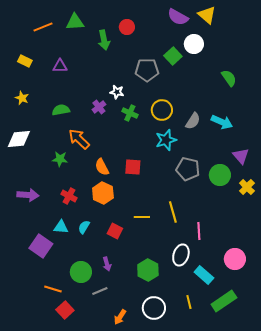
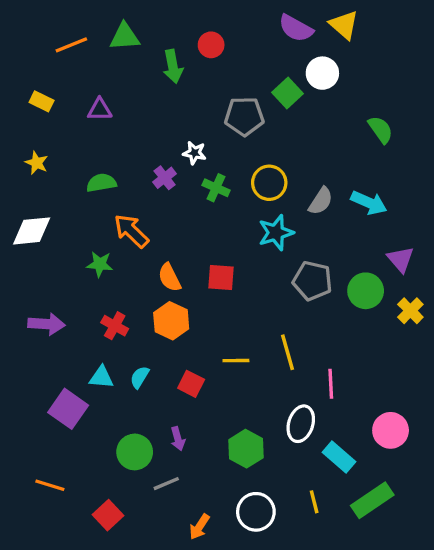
orange line: (53, 289) -> (50, 485), moved

